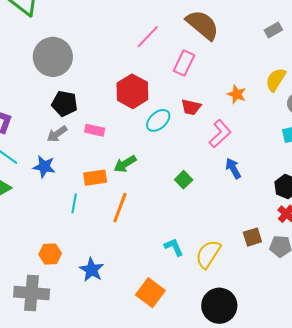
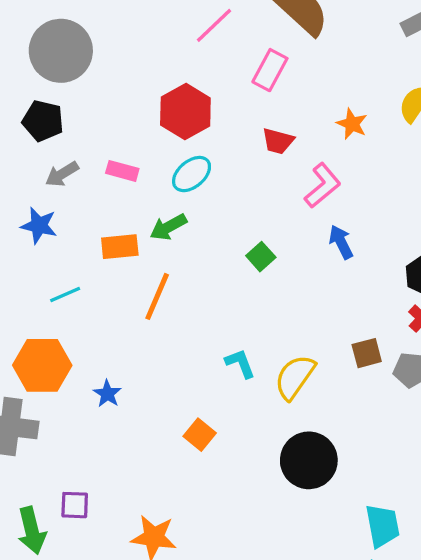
black pentagon: (65, 104) -> (43, 121), moved
cyan ellipse: (158, 120) -> (192, 174), moved
cyan line: (74, 203) -> (65, 295), moved, turned 54
orange hexagon: (50, 254) -> (42, 365), size x1.6
blue star: (92, 270) -> (107, 394), size x0.7
orange square: (150, 293) -> (200, 435), size x0.7

